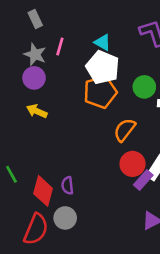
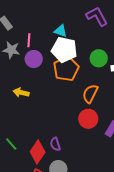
purple circle: (34, 78) -> (34, 59), moved
red circle: (133, 164) -> (88, 119), moved
red diamond: (43, 191) -> (38, 152), turned 30

